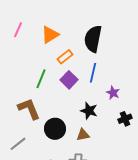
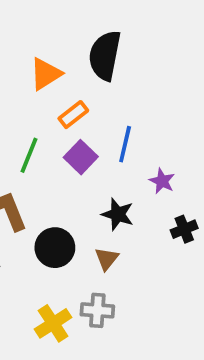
black semicircle: (93, 39) -> (105, 55), moved
brown triangle: (83, 135) -> (107, 259), turned -40

